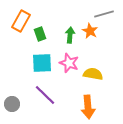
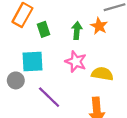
cyan square: (42, 63) -> (32, 62), moved
gray circle: (12, 104) -> (16, 80), moved

